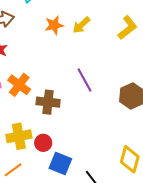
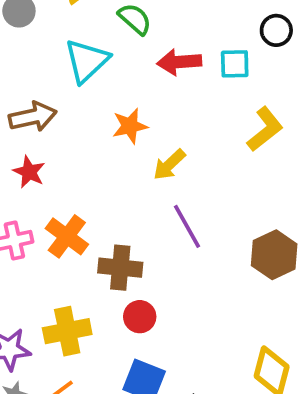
yellow arrow: (81, 25) -> (169, 165), moved
red circle: (43, 143) -> (140, 317), moved

